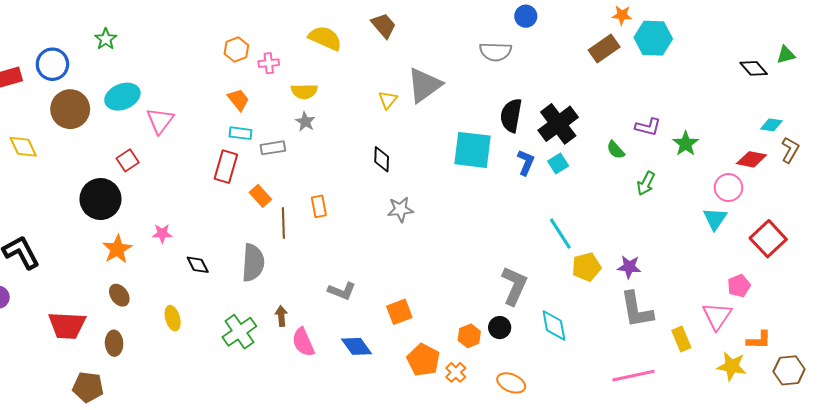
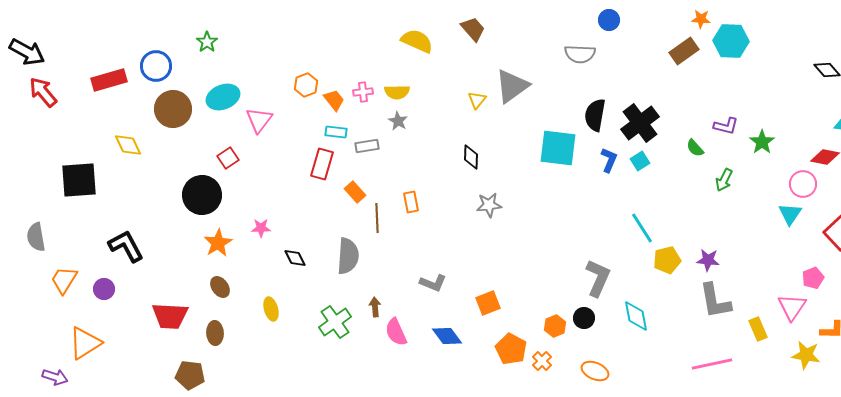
orange hexagon: (236, 50) -> (306, 85), moved
pink cross: (269, 63) -> (363, 92), moved

